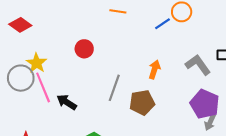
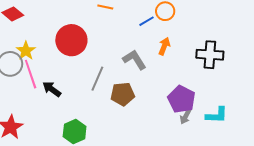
red circle: (84, 49) -> (71, 40), size x1.8
gray L-shape: (198, 65) -> (134, 60), moved
orange arrow: (154, 69) -> (164, 46), moved

